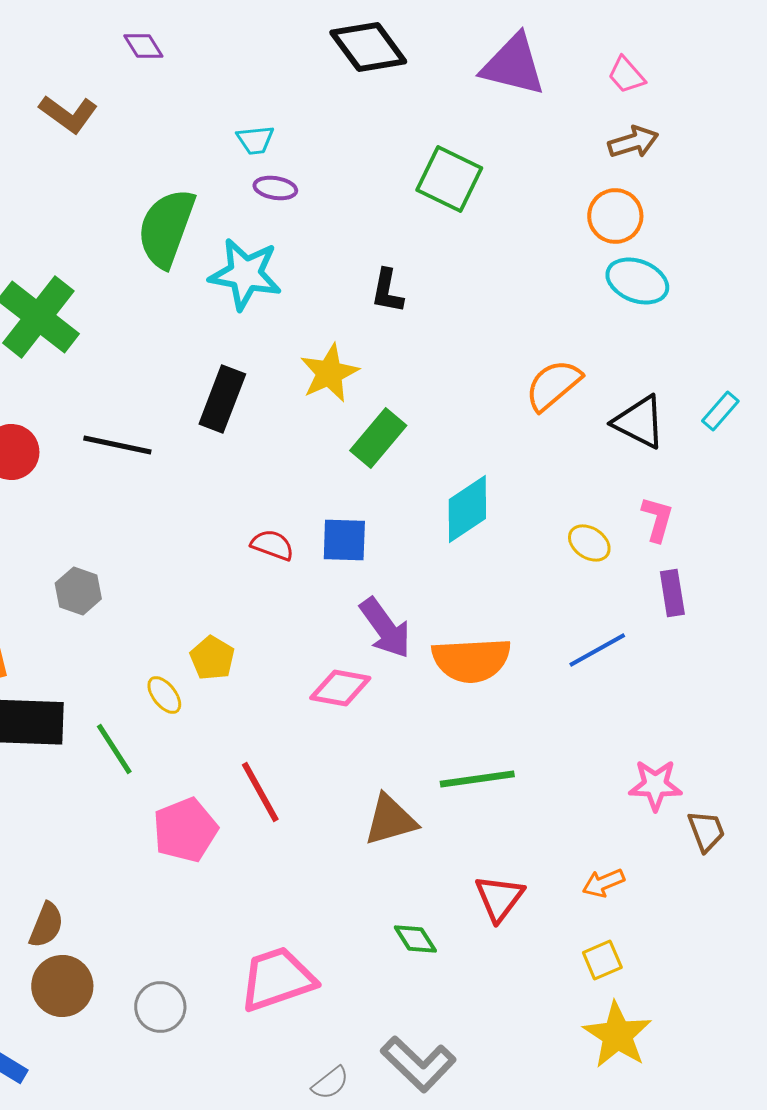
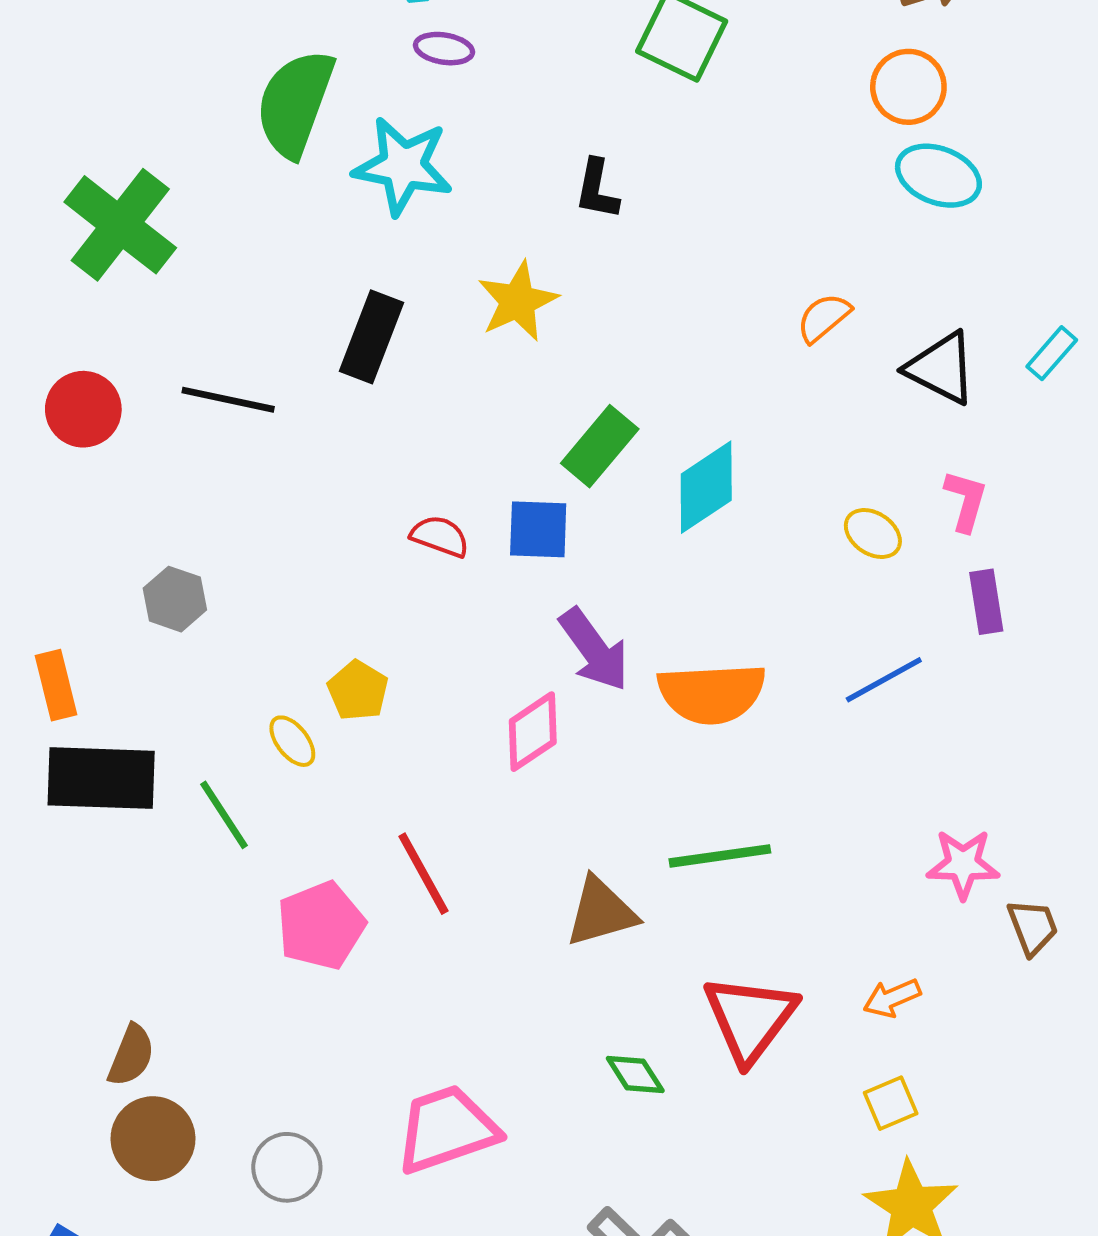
orange semicircle: (553, 385) -> (824, 318), size x0.7
green rectangle: (378, 438) -> (600, 446), moved
pink diamond: (340, 688) -> (533, 732), turned -44
red triangle: (499, 898) -> (750, 1018), size x1.4

